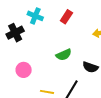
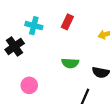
green semicircle: (64, 55) -> (70, 63), turned 35

